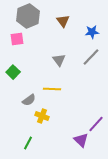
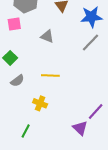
blue star: (92, 32) -> (92, 17), size x1.5
gray triangle: (59, 60) -> (47, 36), moved, turned -32
gray semicircle: (29, 100) -> (17, 81), moved

